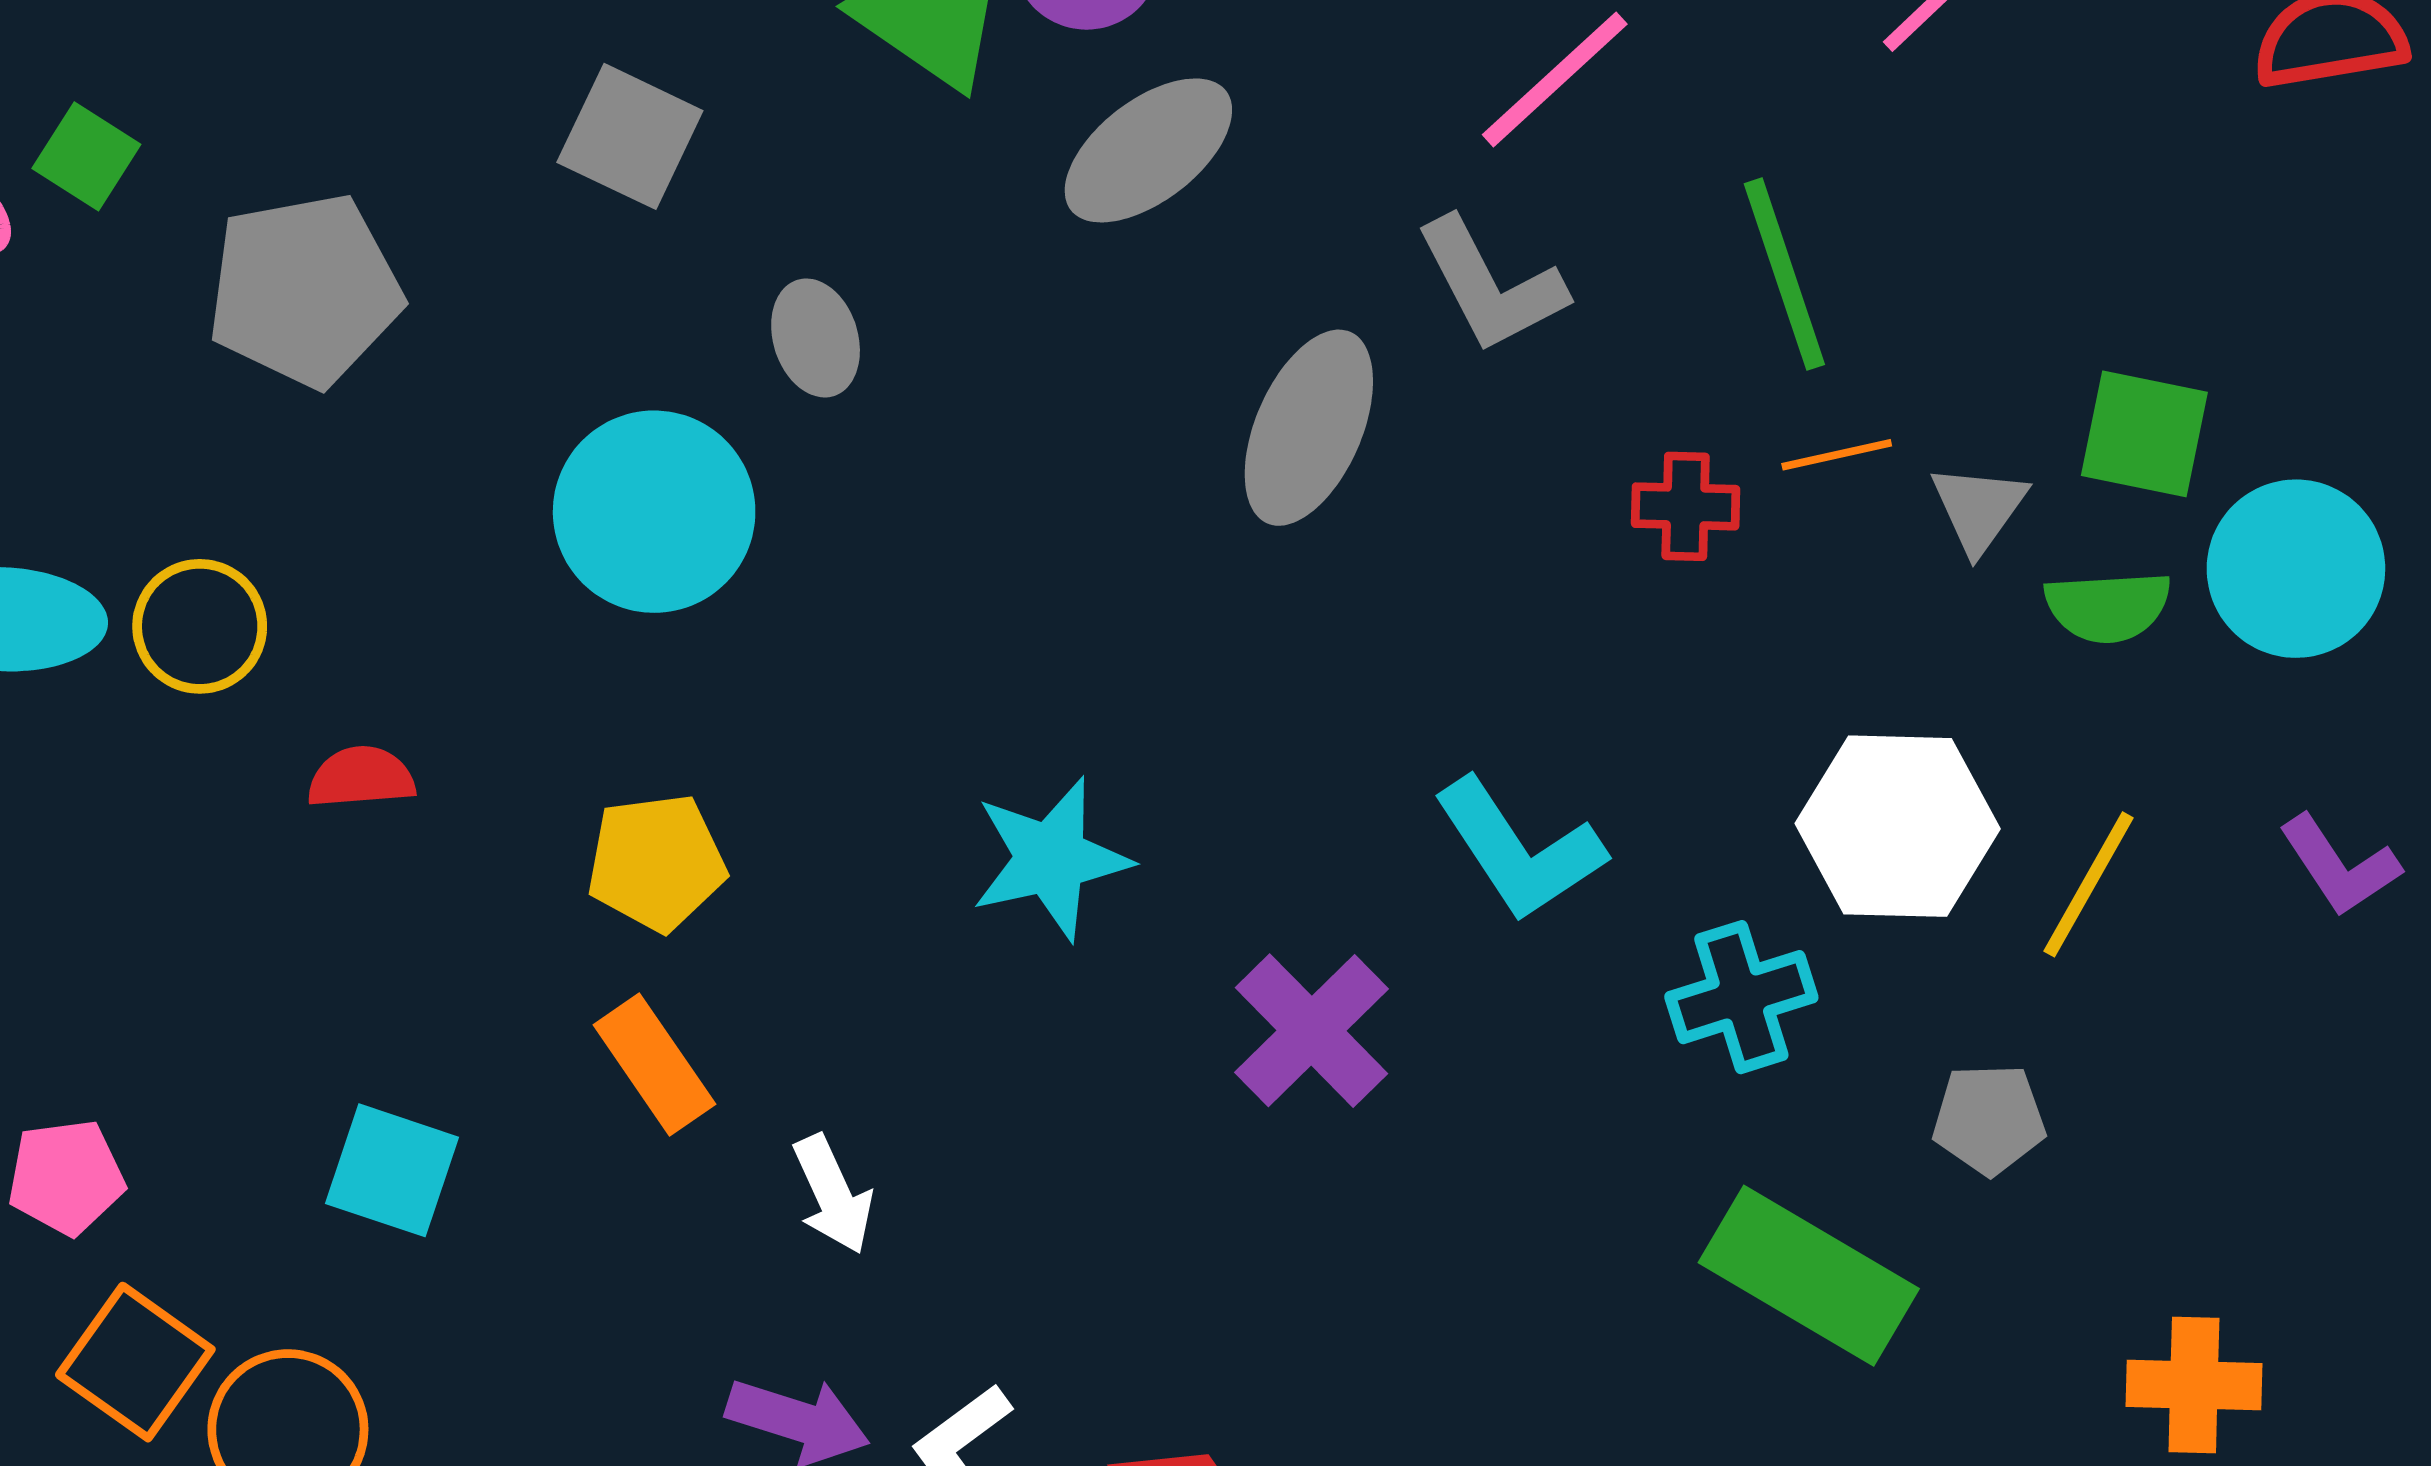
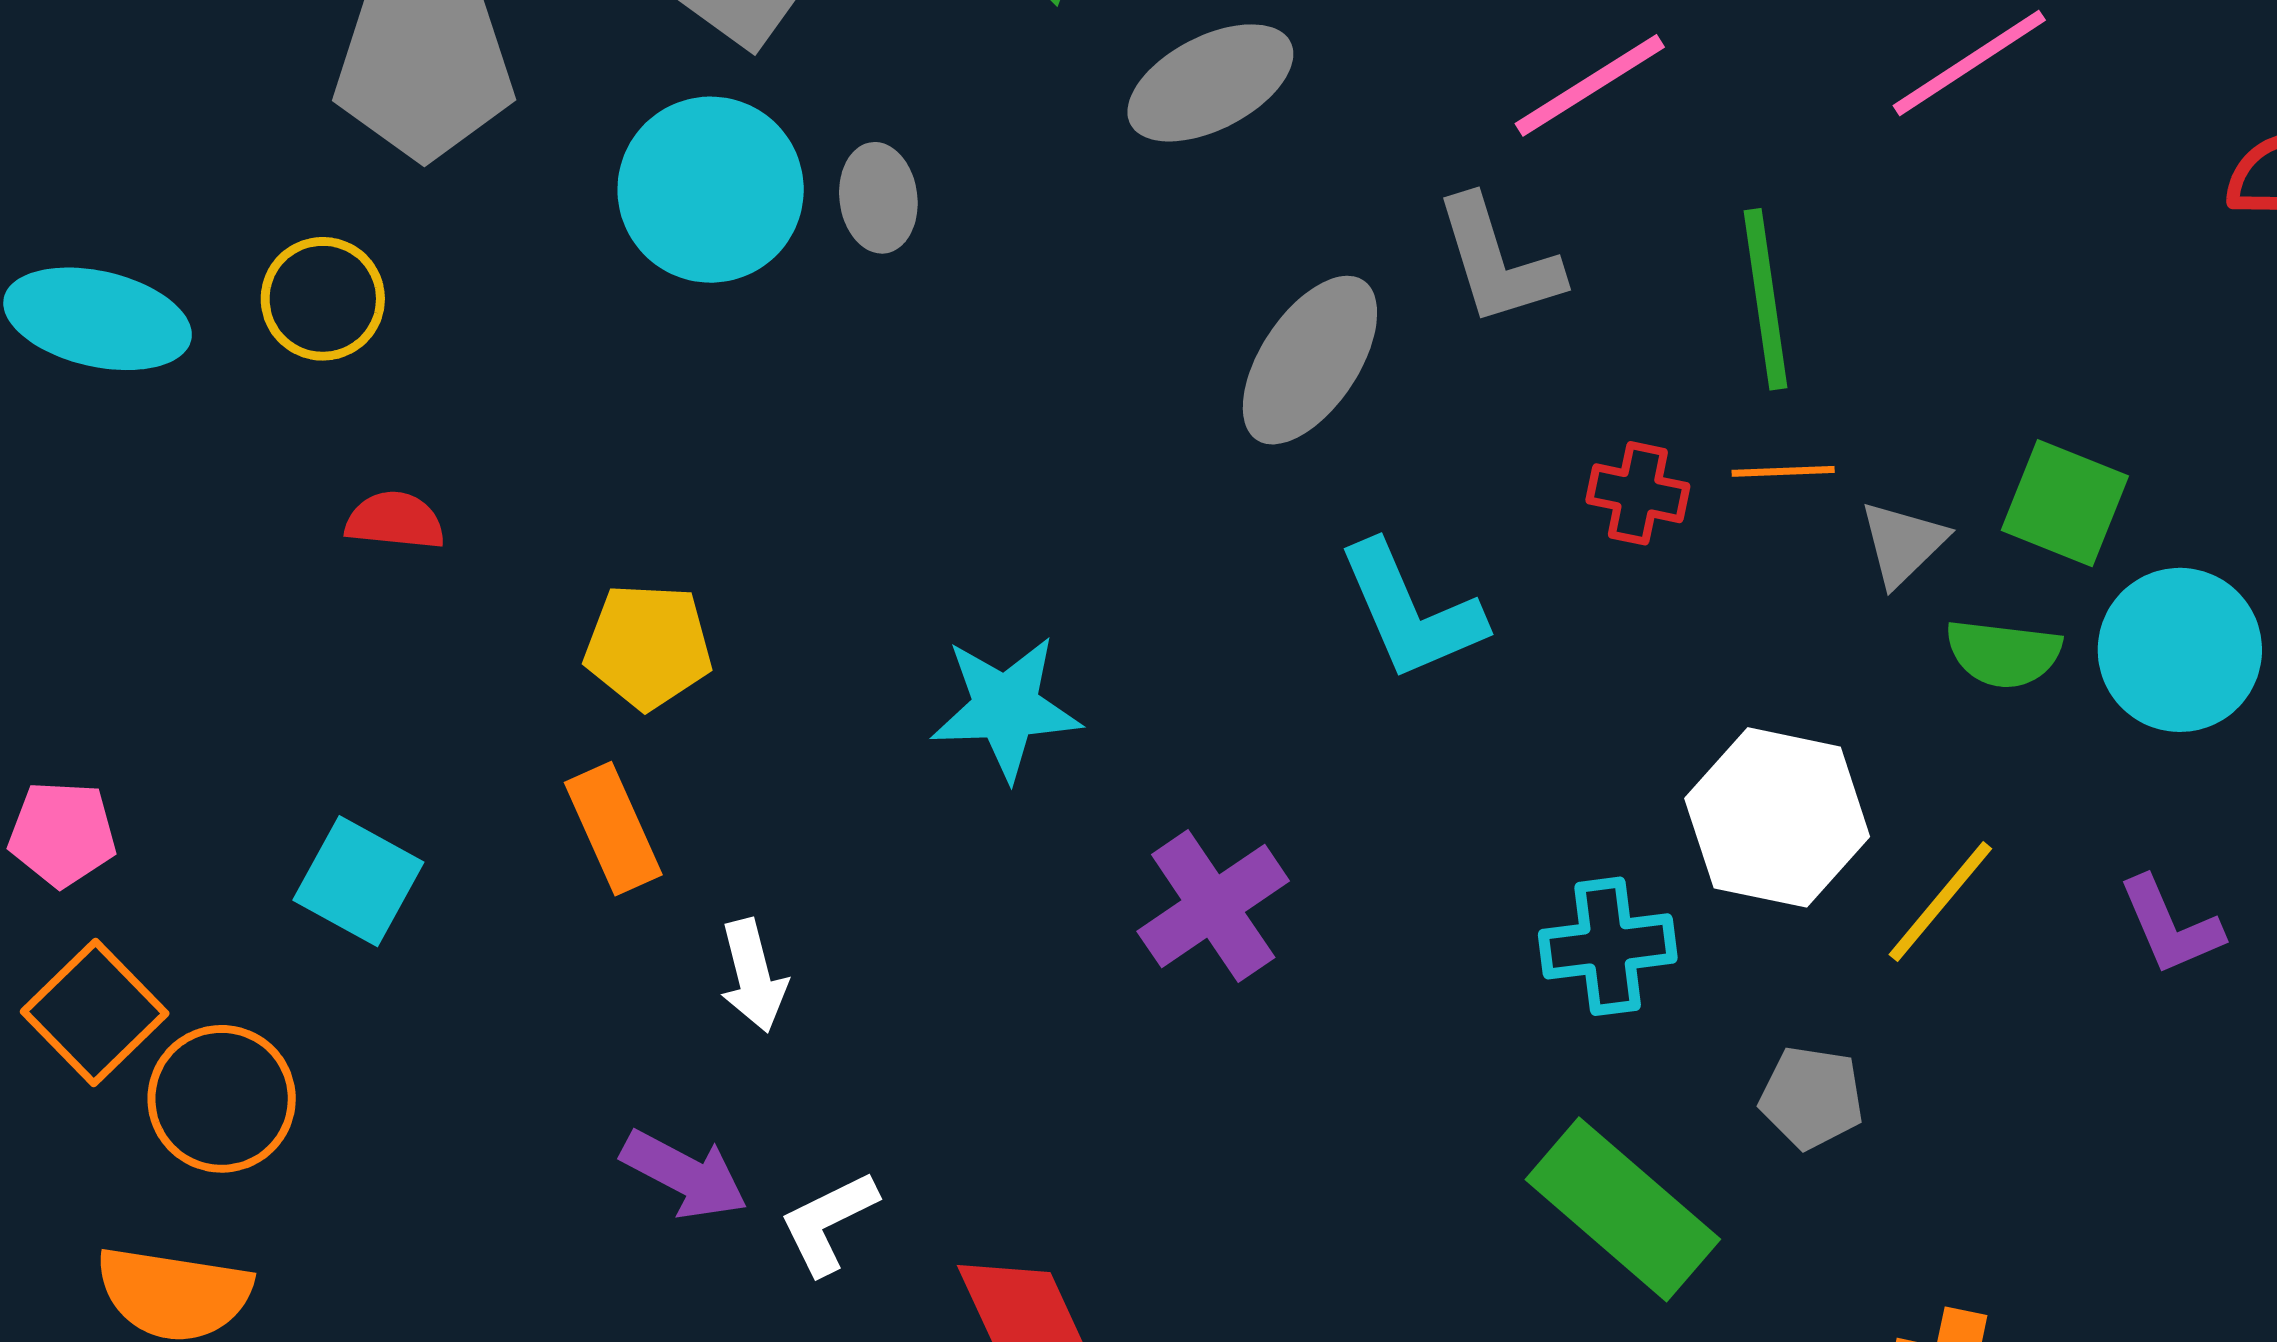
cyan circle: (654, 512) -> (711, 190), moved
yellow circle: (200, 626) -> (323, 299), moved
cyan L-shape: (1519, 850) -> (1411, 611), moved

